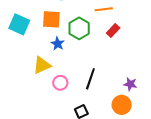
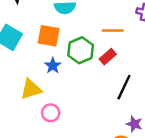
red rectangle: (113, 30) -> (108, 57), moved
black line: (90, 79) -> (124, 87), moved

